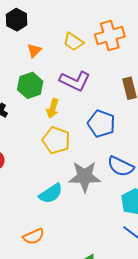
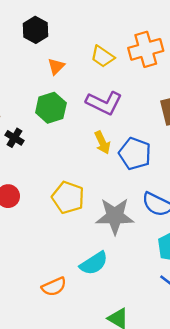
yellow arrow: (53, 108) -> (102, 143), moved, turned -42
yellow pentagon: (56, 140) -> (68, 197), moved
cyan semicircle: (51, 194) -> (94, 263), moved

